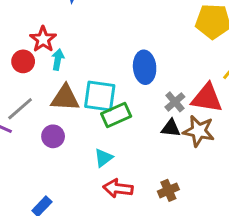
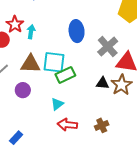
cyan arrow: (58, 59) -> (31, 32), moved
blue ellipse: (145, 67) -> (77, 31), moved
gray cross: (175, 102) -> (108, 47), moved, size x1.5
brown star: (199, 131) -> (121, 85), turned 30

